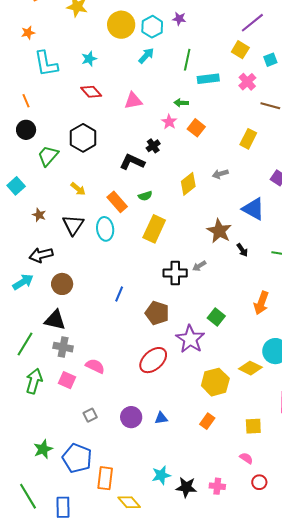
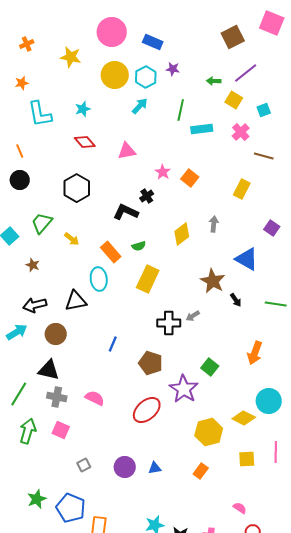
green arrow: (181, 103) -> (214, 81), moved
green trapezoid: (48, 156) -> (42, 223), moved
gray arrow: (220, 174) -> (214, 224), turned 112
black triangle: (73, 225) -> (76, 301), moved, turned 45
pink semicircle: (95, 366) -> (95, 398), moved
yellow square: (253, 426) -> (247, 459), moved

